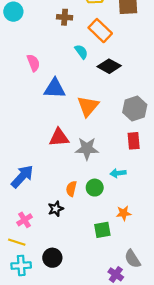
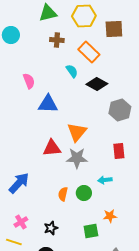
orange triangle: (88, 106) -> (77, 132), moved
gray hexagon: (135, 109) -> (120, 110), moved
black star: (56, 209) -> (51, 228), moved

